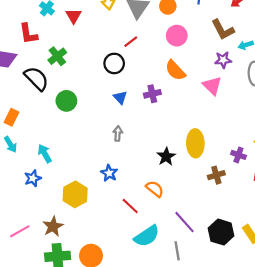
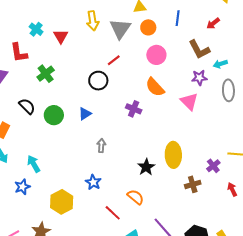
black semicircle: (36, 78) -> (27, 106), moved, size x0.7
purple cross: (152, 94) -> (134, 109), turned 35
blue triangle: (120, 98) -> (85, 114), moved, turned 40
purple cross: (238, 155) -> (213, 166), turned 32

